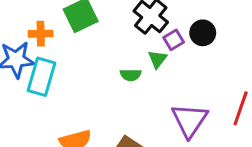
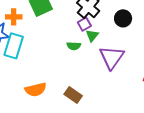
purple square: (174, 40) -> (84, 24), moved
purple triangle: (190, 120) -> (112, 57), moved

